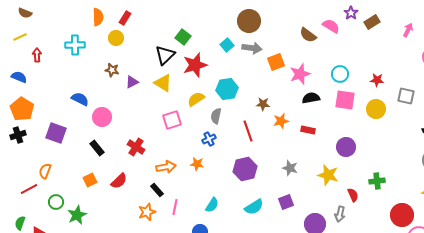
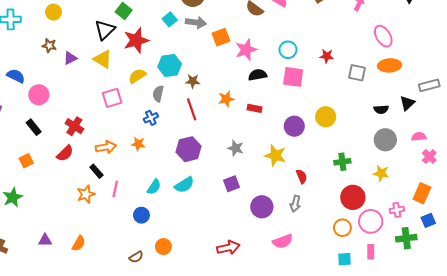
brown star: (263, 104) -> (193, 81), moved
yellow circle: (376, 109) -> (326, 117), moved
red semicircle: (119, 181) -> (65, 153), moved
green cross: (377, 181) -> (342, 162), moved
cyan semicircle: (254, 207) -> (184, 185), moved
gray arrow: (340, 214) -> (295, 204), moved

